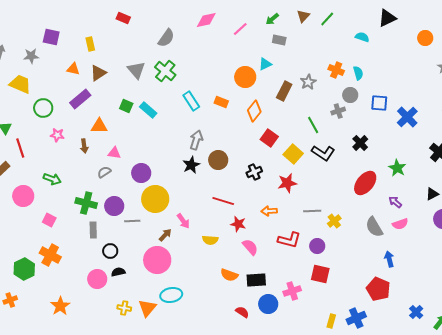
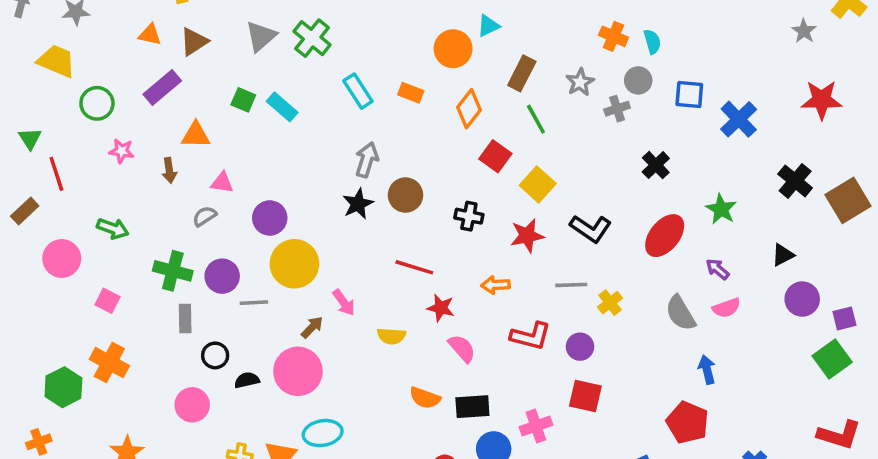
gray triangle: (136, 70) -> (261, 36), turned 30
gray star: (308, 82) -> (580, 82), moved
green line: (313, 125) -> (536, 119), moved
black L-shape: (323, 153) -> (591, 229), moved
black cross: (254, 172) -> (469, 216), turned 35
black semicircle: (118, 272) -> (247, 380), moved

